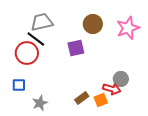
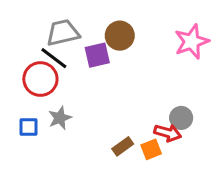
brown circle: (93, 24) -> (120, 36), moved
purple square: (76, 48) -> (97, 55), moved
gray star: (40, 103) -> (60, 118), moved

